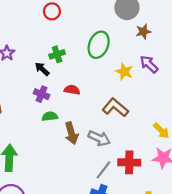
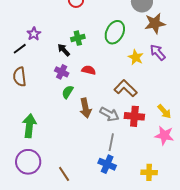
brown star: (143, 32) -> (155, 23), size x1.5
green semicircle: (50, 116) -> (68, 92), turned -56
red cross: (129, 162) -> (134, 116), moved
gray line: (104, 170) -> (111, 142), turned -30

